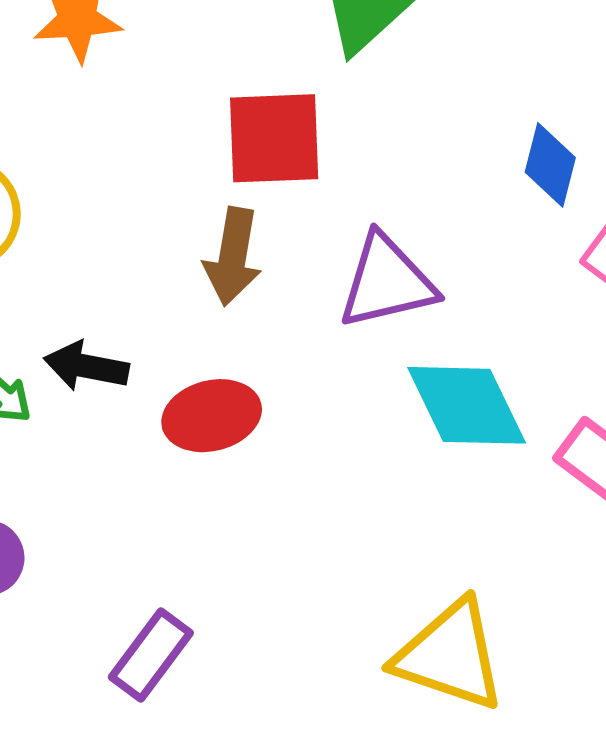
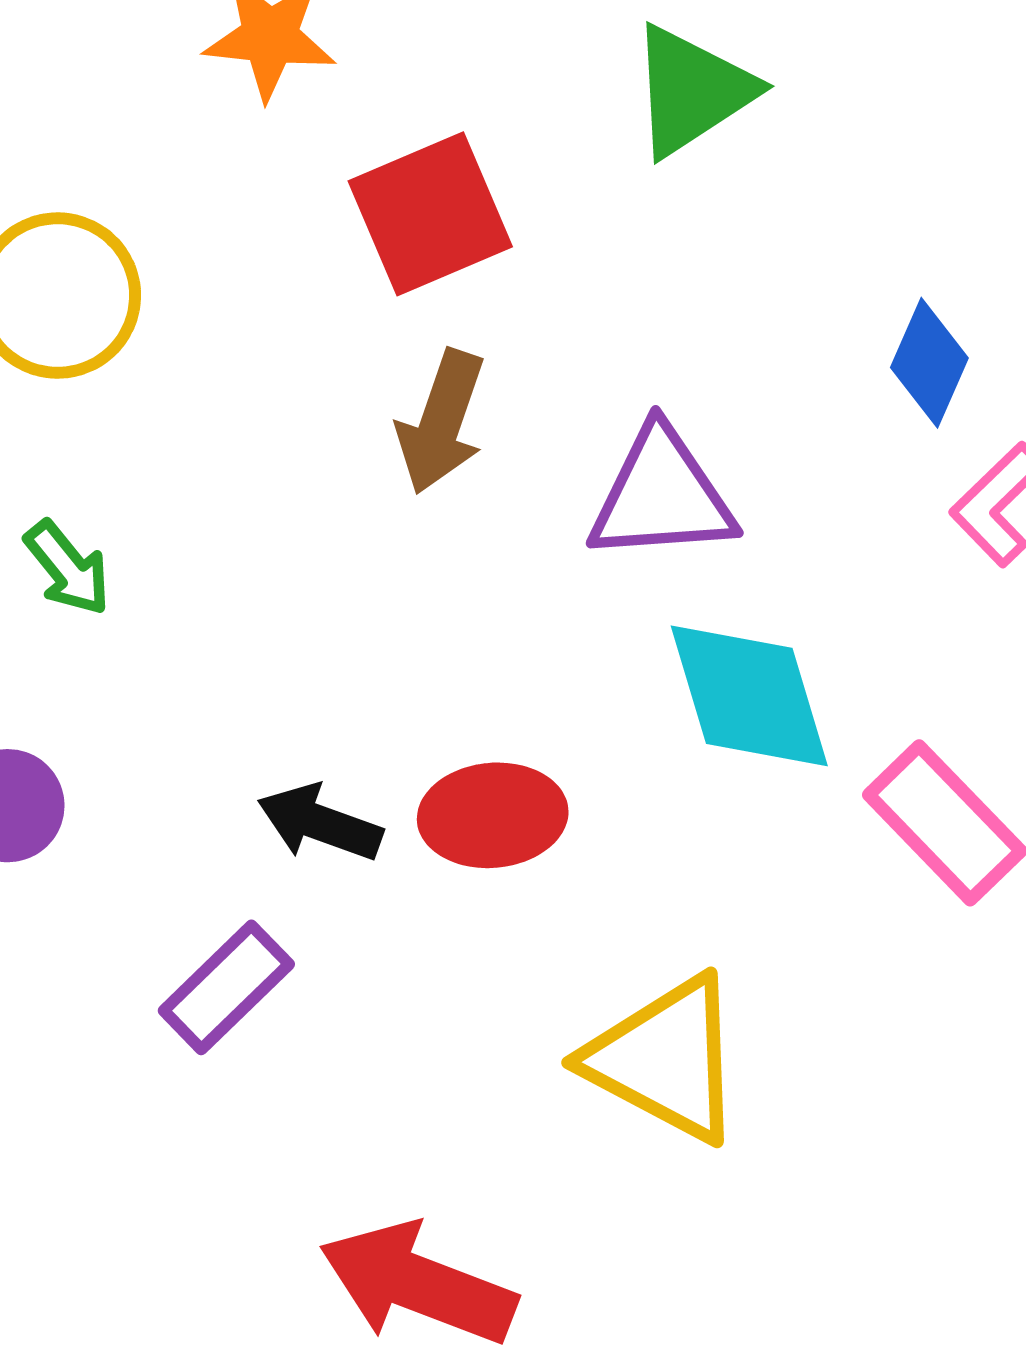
red square: (274, 138) -> (430, 214), moved, turned -30
black arrow: (86, 366) -> (320, 823), moved
red ellipse: (212, 416) -> (493, 815), moved

